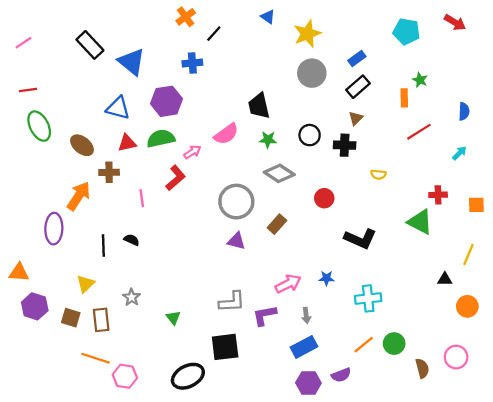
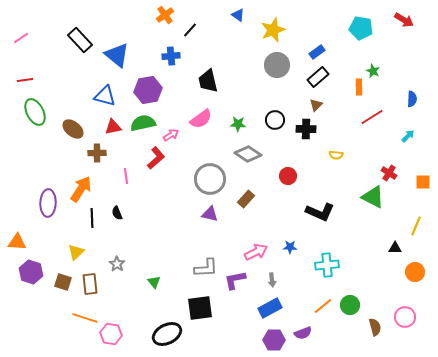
black trapezoid: (259, 106) -> (208, 81), moved
red cross: (438, 195) -> (389, 173), turned 35
orange arrow: (79, 196) -> (81, 189), moved
black semicircle: (132, 240) -> (117, 213), turned -136

